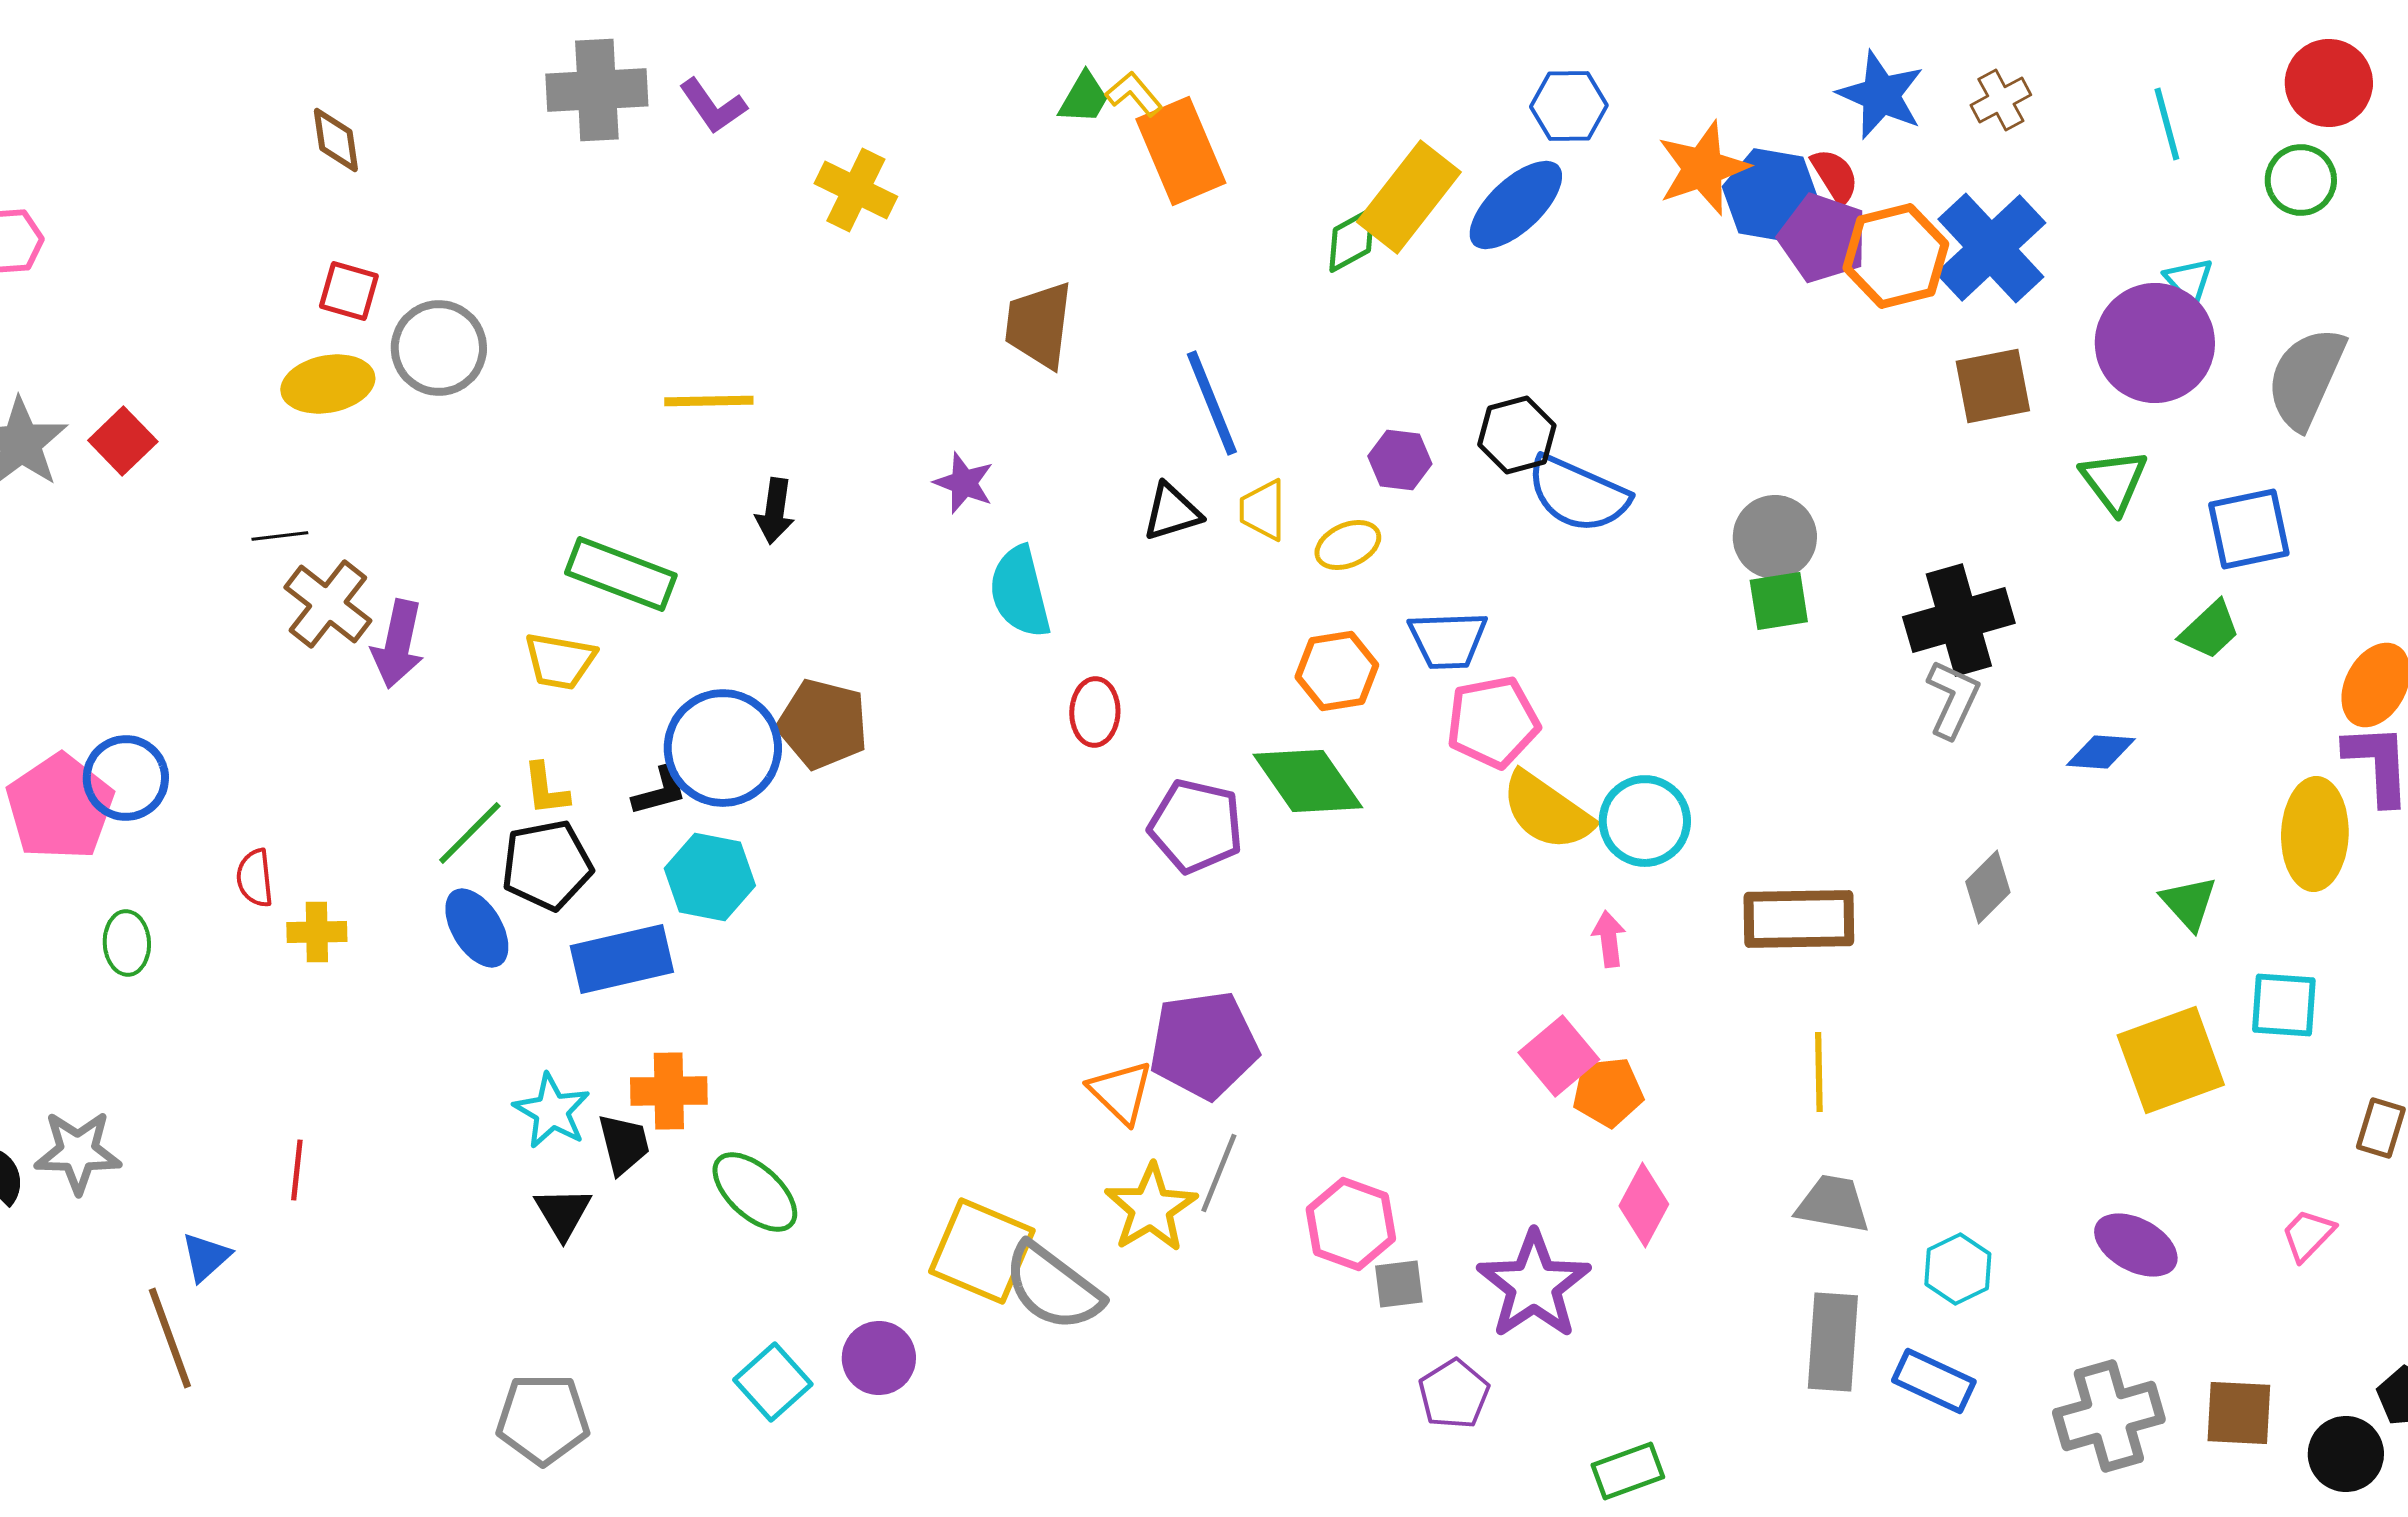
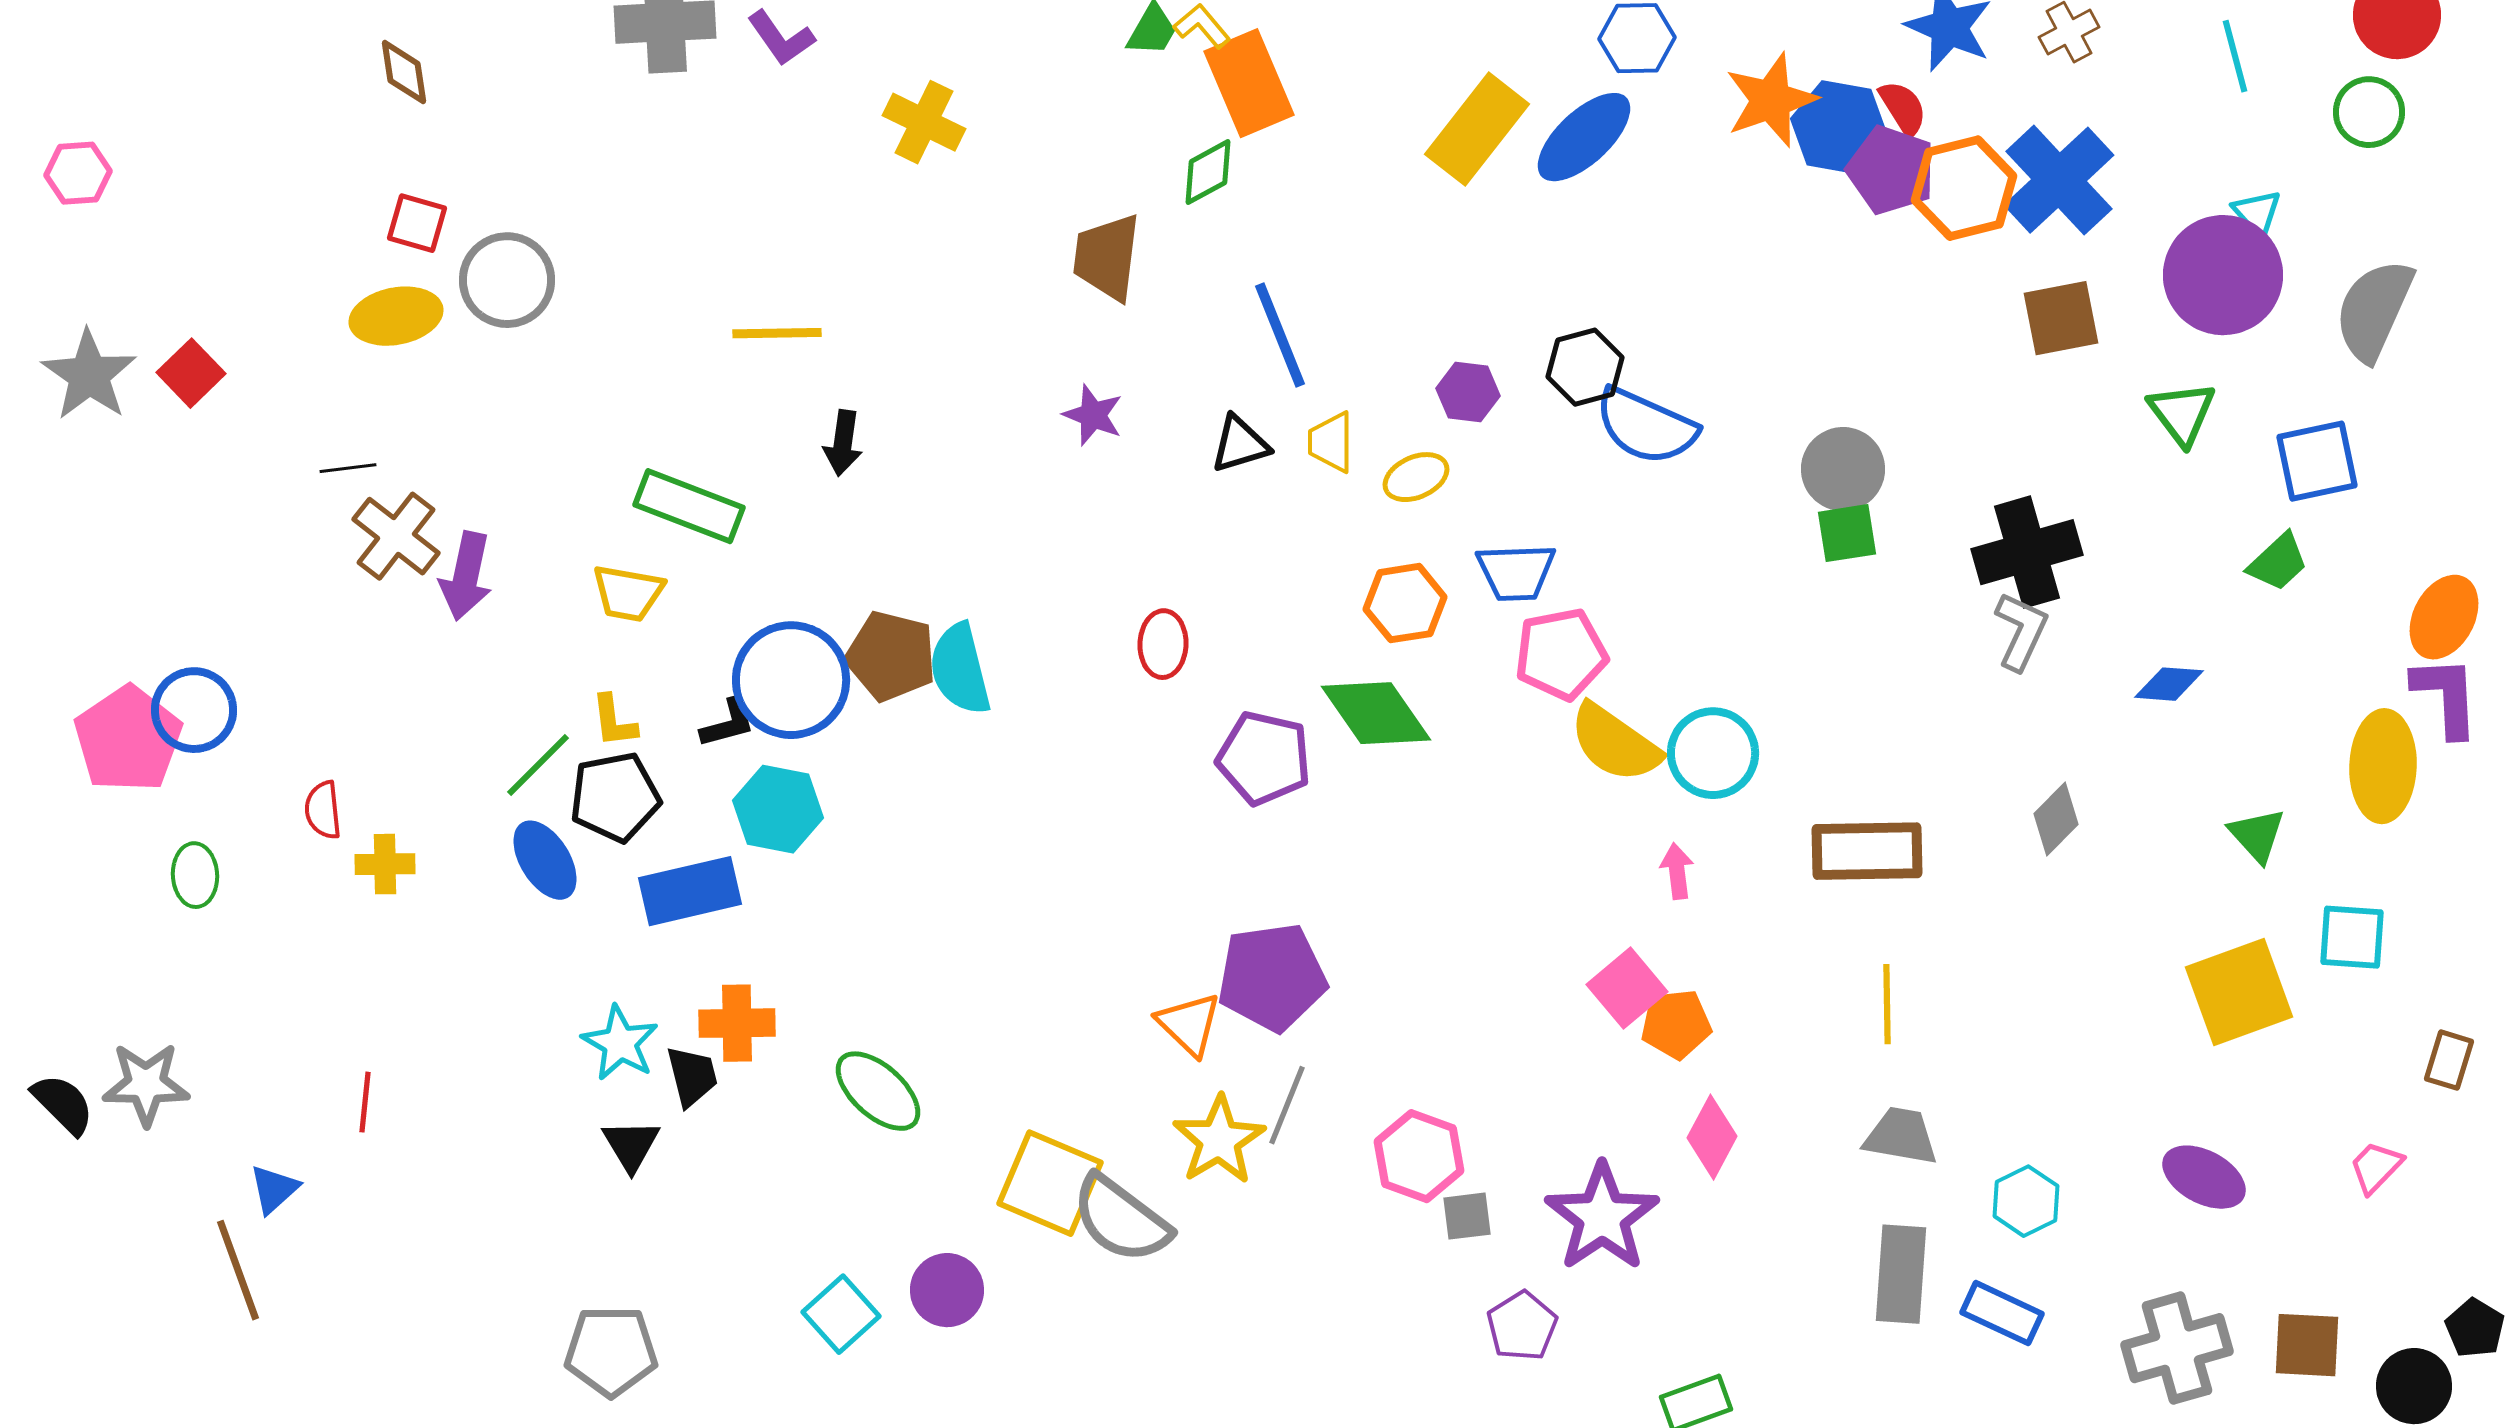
green diamond: (1352, 240) -> (1208, 172), moved
purple star: (964, 483) -> (1093, 415), moved
cyan semicircle: (1020, 592) -> (960, 669), moved
green ellipse: (755, 1192) -> (878, 1091), moved

